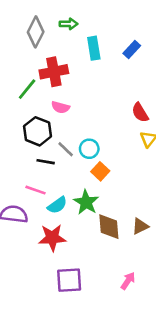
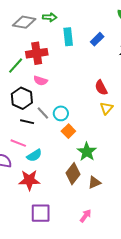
gray diamond: (36, 32) -> (24, 22), turned 70
green star: (86, 202) -> (87, 152), moved
brown triangle: (140, 226) -> (94, 182), moved
brown diamond: (109, 227) -> (73, 174), turned 40

